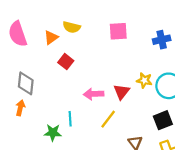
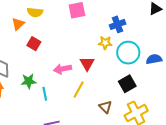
blue cross: (162, 40) -> (118, 24), moved
yellow star: (144, 80) -> (105, 43), moved
green star: (53, 133) -> (29, 81), moved

